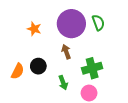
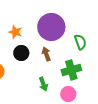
green semicircle: (98, 23) -> (80, 42), moved
black circle: (38, 66) -> (21, 53), moved

